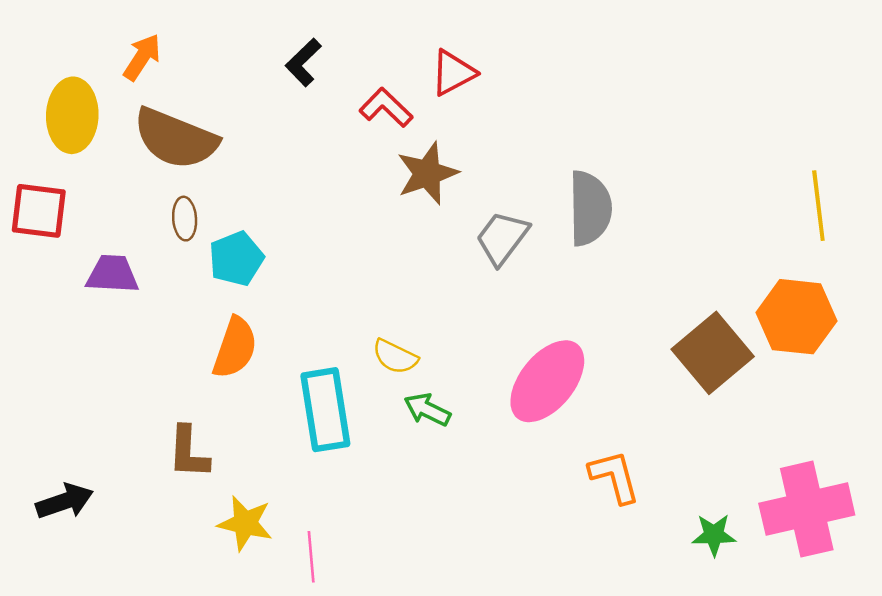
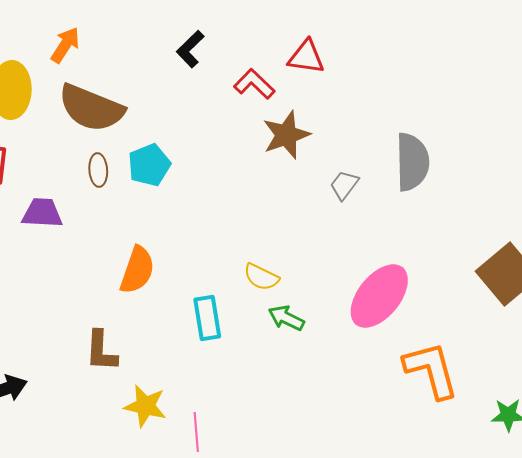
red triangle: (453, 73) -> (306, 57), turned 36
gray trapezoid: (502, 238) -> (344, 185), size x0.7
cyan pentagon: (236, 259) -> (149, 165), moved
cyan rectangle: (325, 410) -> (207, 318), size x0.7
orange L-shape: (614, 477) -> (431, 370), size x1.4

